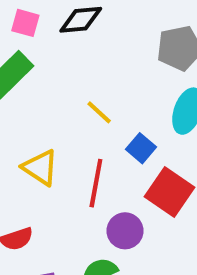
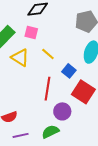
pink square: (25, 23) -> (31, 32), moved
yellow triangle: (40, 168) -> (20, 58), moved

